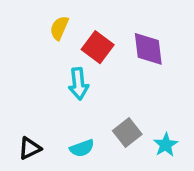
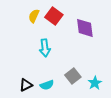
red square: (98, 47) -> (54, 16), moved
black triangle: (30, 148) -> (26, 85), moved

